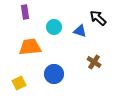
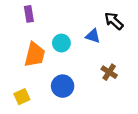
cyan circle: (54, 27) -> (61, 43), moved
orange trapezoid: (30, 47) -> (35, 55), turned 110

